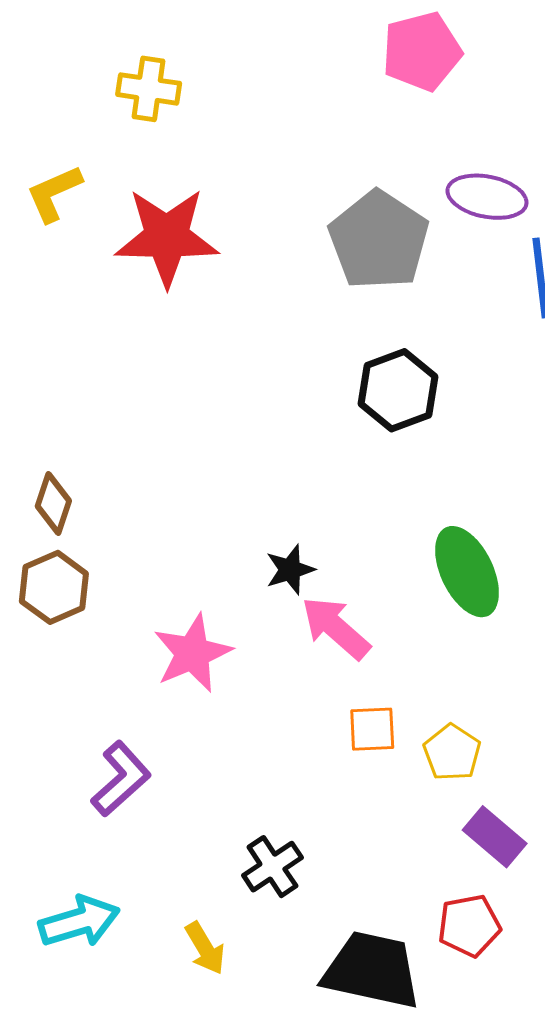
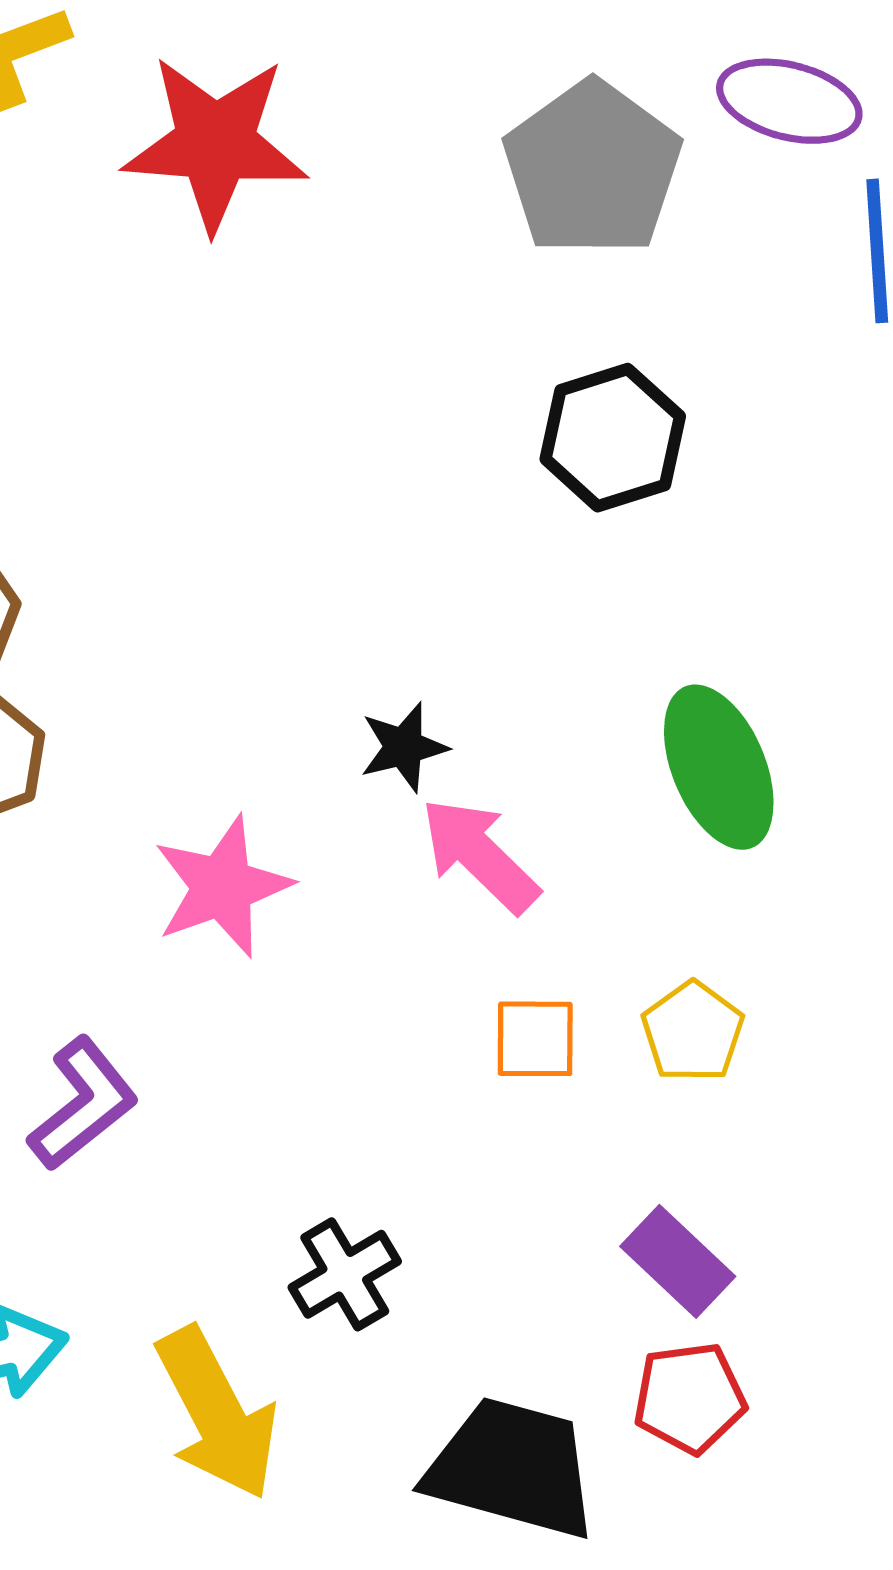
yellow pentagon: (452, 753) -> (693, 1032), moved
purple rectangle: (495, 837) -> (678, 1261), moved
yellow arrow: (205, 948) -> (217, 1413), size x1.8

